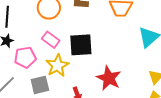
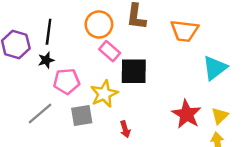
pink rectangle: (51, 40) -> (110, 51), moved
red star: (109, 78) -> (187, 114), moved

